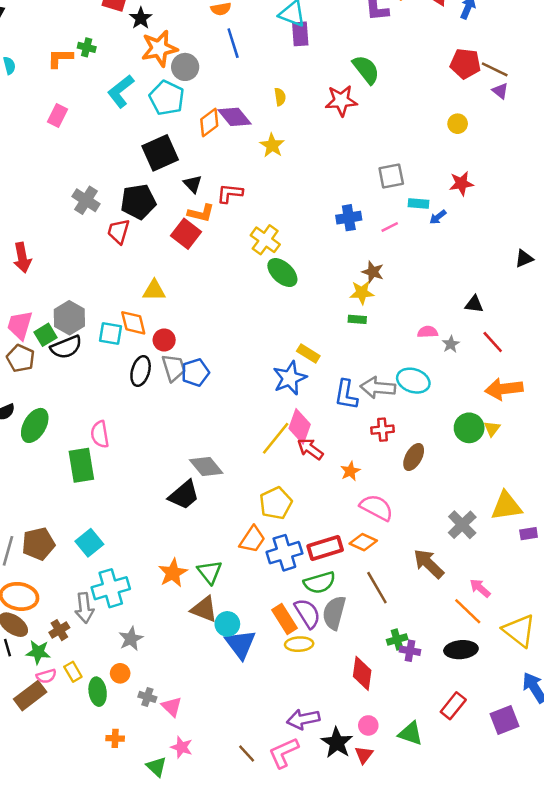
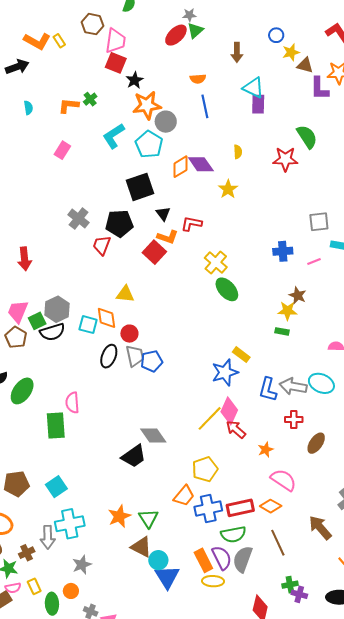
green cross: (87, 47) -> (90, 99), turned 32

